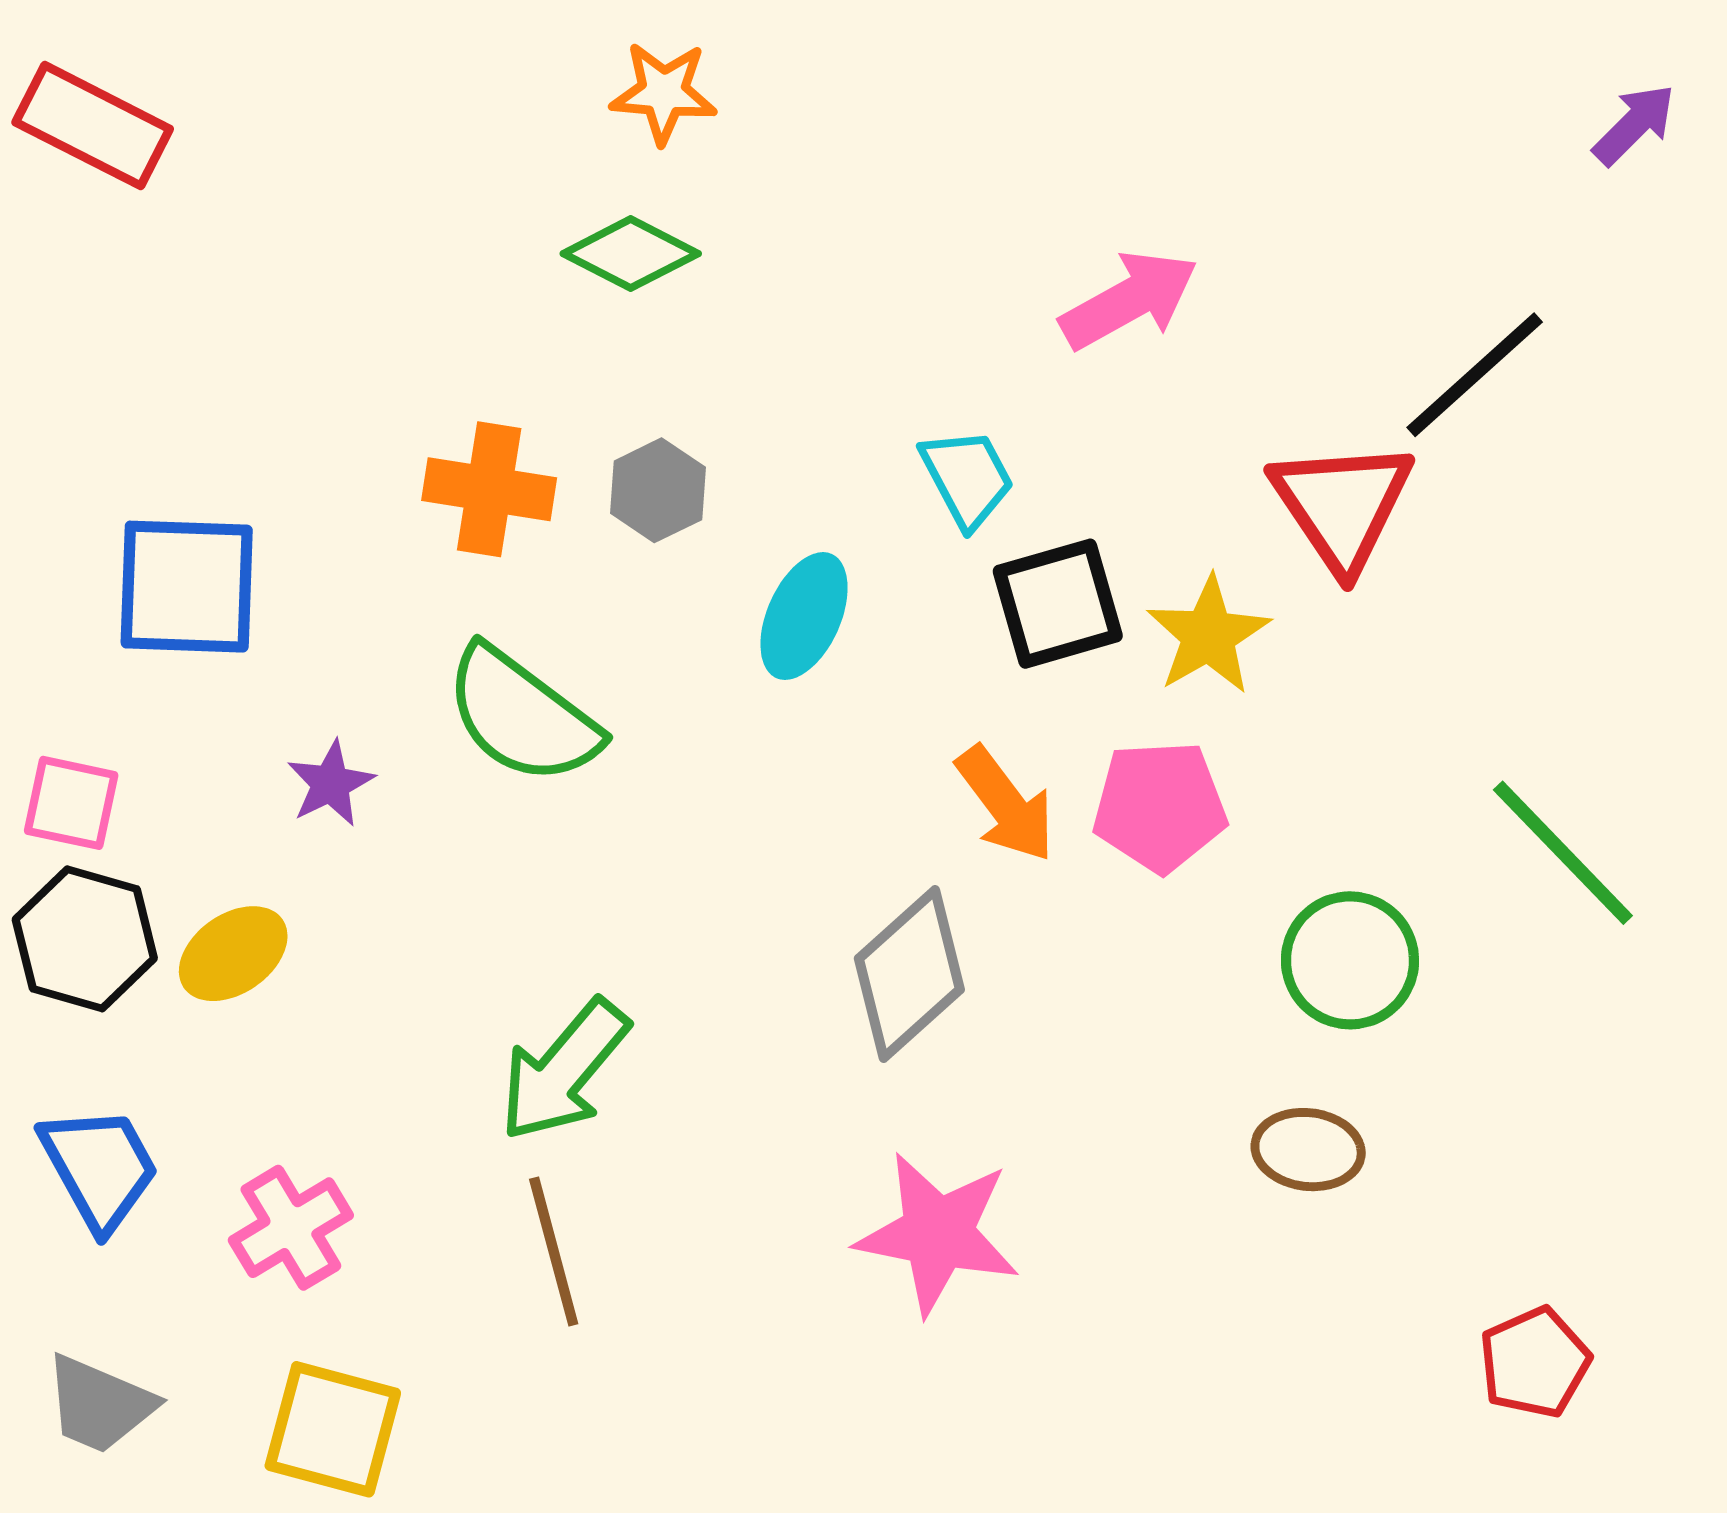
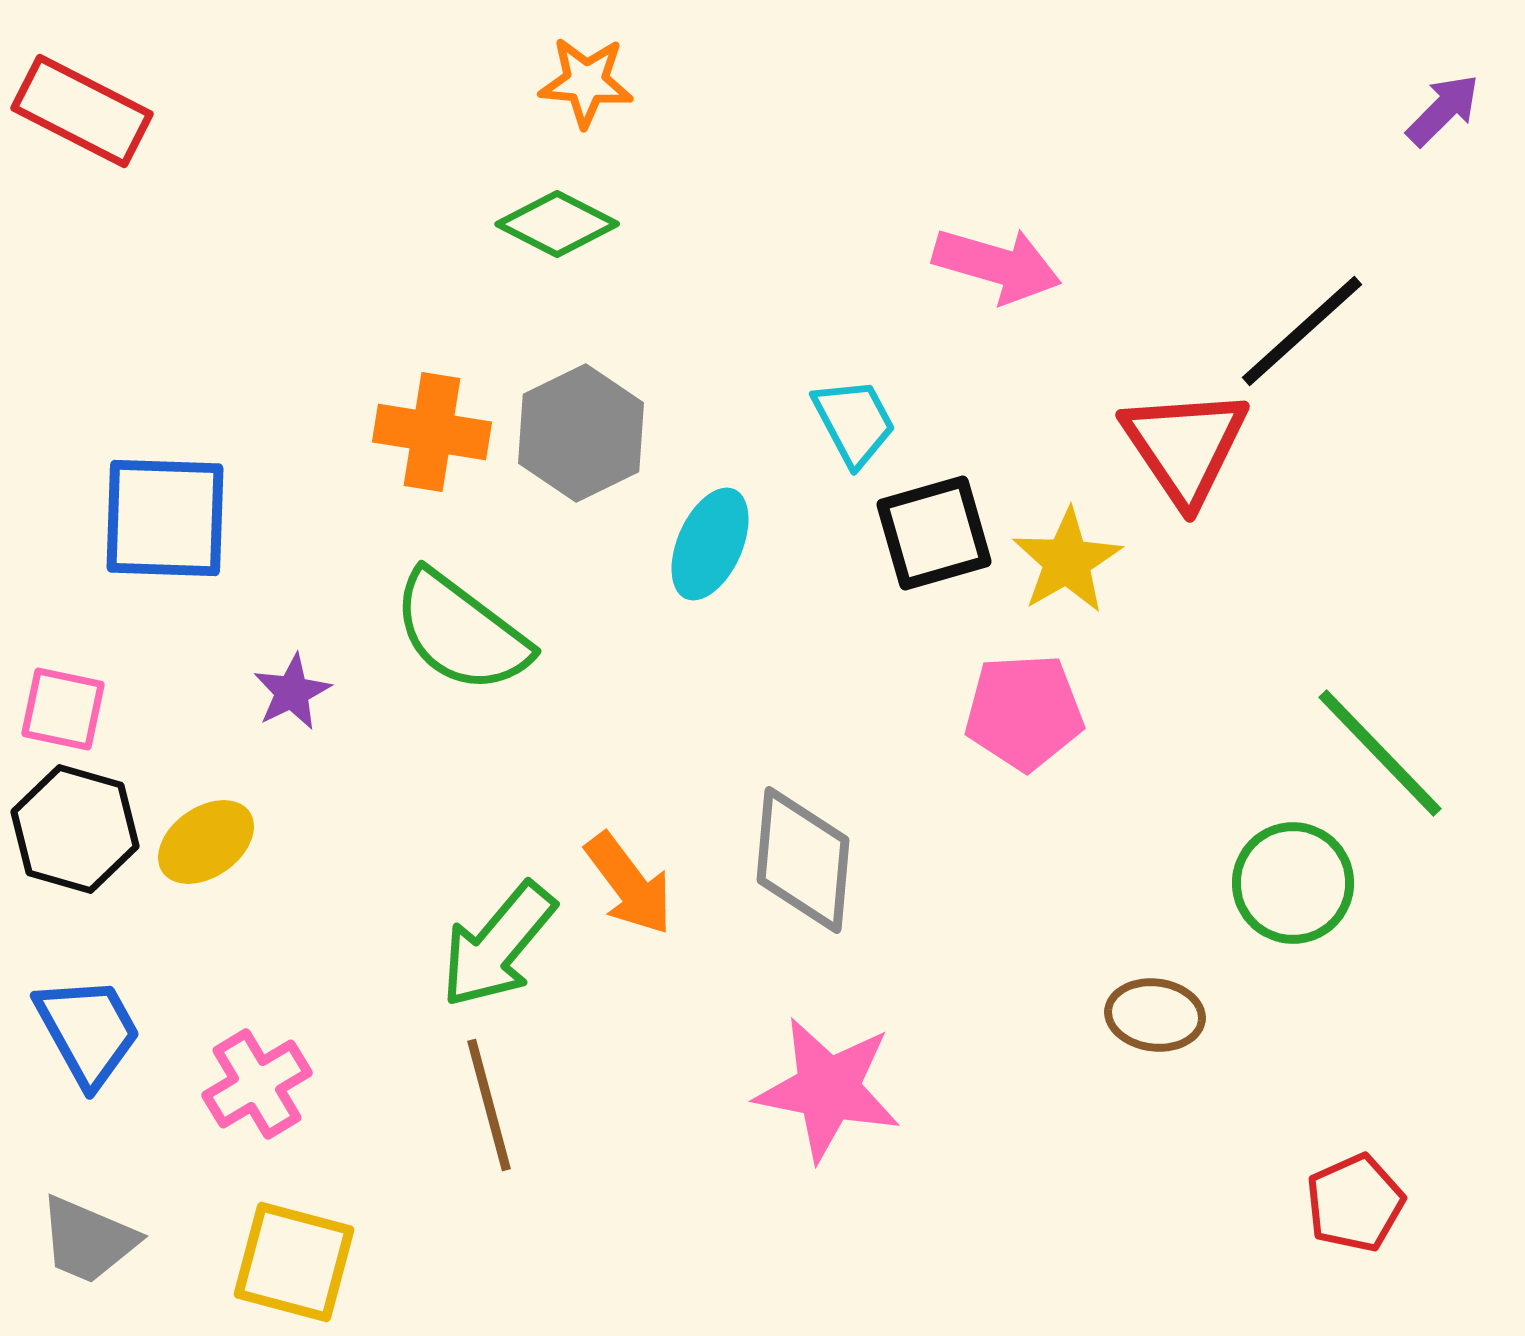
pink arrow: (1129, 300) -> (997, 265), turned 45
gray hexagon: (658, 490) -> (581, 433), size x1.5
orange arrow: (1006, 804) -> (629, 884), moved
green circle: (1350, 960) -> (1293, 883), moved
gray diamond: (909, 974) -> (803, 860), turned -43

